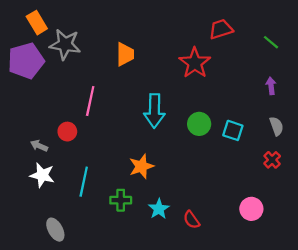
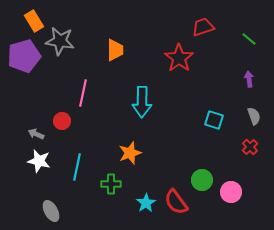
green circle: (199, 124) -> (202, 180), moved
cyan star: (159, 209) -> (146, 203), moved
red semicircle: (191, 220) -> (176, 202), size x1.5

